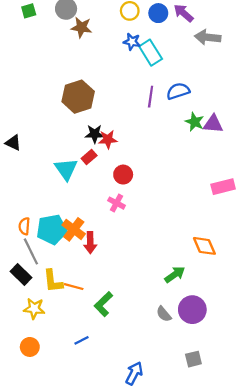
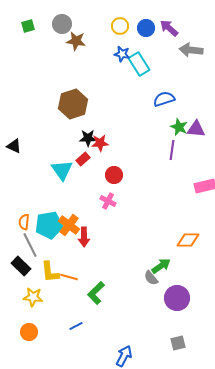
purple line: (151, 97) -> (172, 150), moved
orange diamond: (204, 246) -> (188, 240), turned -65
gray semicircle: (164, 314) -> (151, 278), moved

